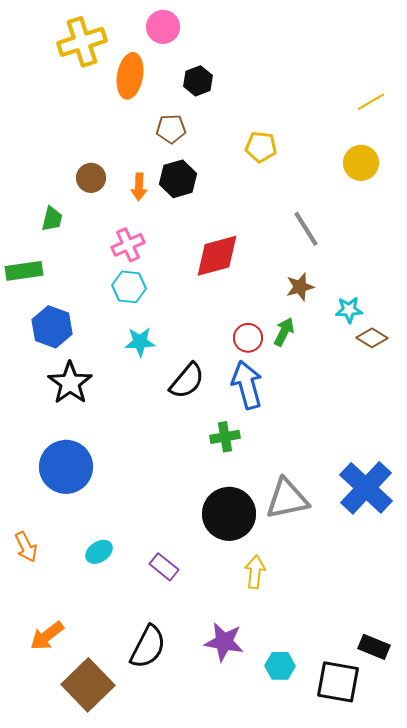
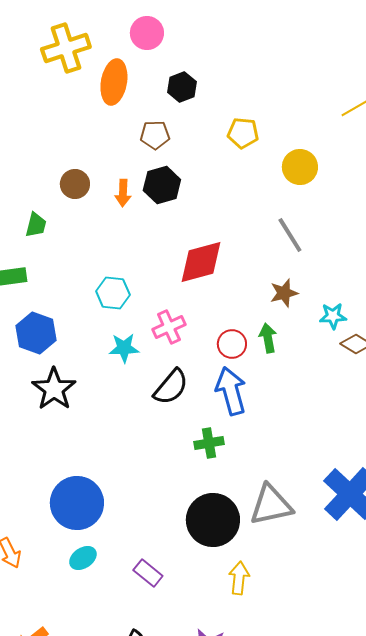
yellow pentagon: (261, 147) -> (243, 133), moved
yellow circle: (361, 163) -> (300, 167), moved
pink cross: (128, 245) -> (169, 327), moved
green arrow: (284, 332) -> (268, 338), turned -36
blue circle: (66, 467) -> (77, 503), moved

